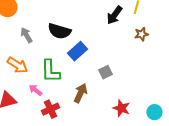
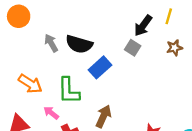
gray arrow: (26, 35) -> (51, 43), moved
gray square: (105, 72) -> (133, 48), moved, turned -32

